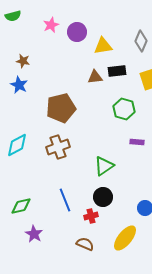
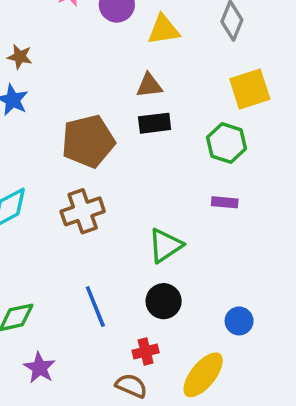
black rectangle: (117, 71) -> (155, 123), moved
green hexagon: (124, 109) -> (226, 143), moved
red cross: (91, 216) -> (146, 352), moved

